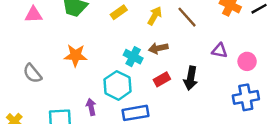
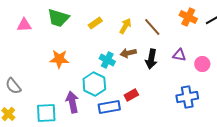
gray semicircle: (32, 73) -> (13, 86), moved
black arrow: (191, 78) -> (151, 59), moved
red rectangle: (162, 79) -> (131, 95), moved
blue cross: (246, 97) -> (187, 97), moved
purple arrow: (91, 107) -> (72, 102), size x1.5

